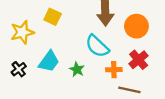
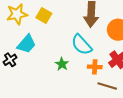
yellow star: (22, 32) -> (17, 14), moved
cyan trapezoid: (49, 62) -> (26, 44), moved

